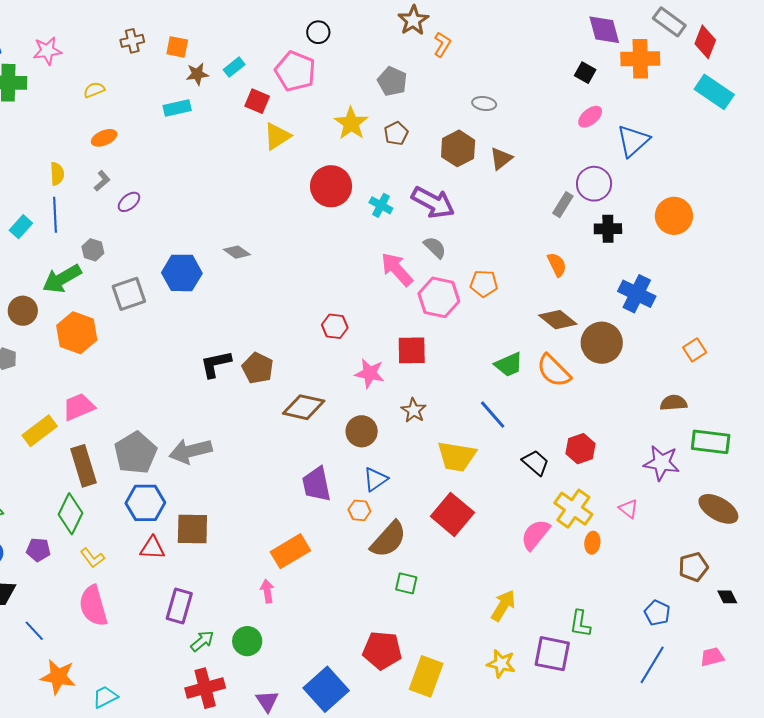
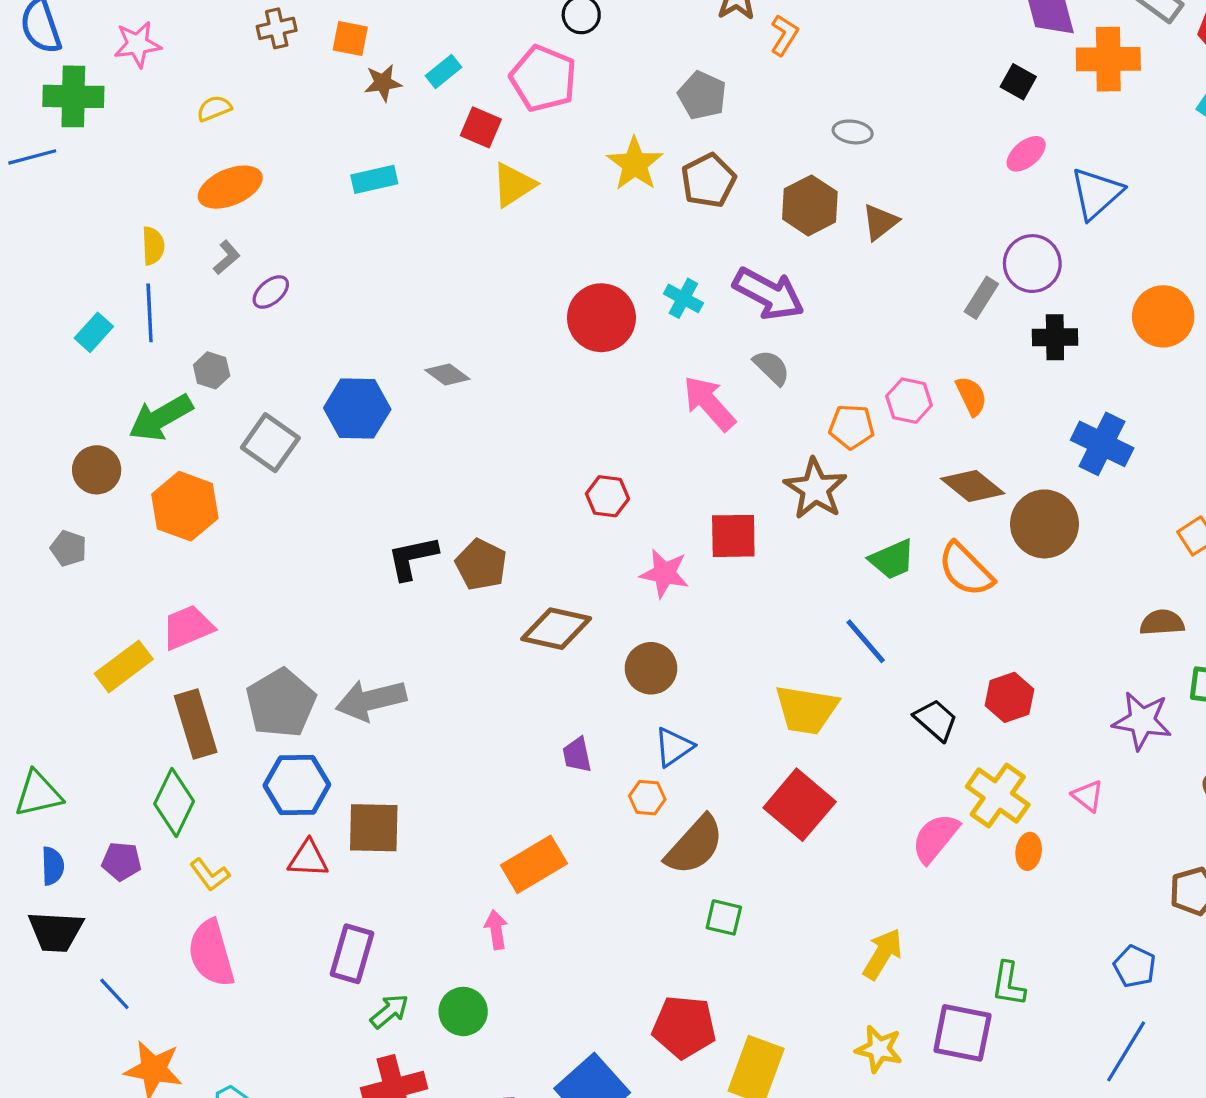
cyan rectangle: (177, 108) -> (374, 179), moved
brown pentagon: (396, 133) -> (708, 181), size x1.4
orange ellipse: (104, 138) -> (230, 187), size x1.5
red circle: (331, 186) -> (601, 318), moved
gray square: (129, 294) -> (270, 443), turned -36
pink hexagon: (439, 297) -> (909, 401), moved, size x0.7
brown star: (414, 410) -> (815, 489), moved, size x1.5
purple trapezoid: (316, 484) -> (577, 755), size x0.6

